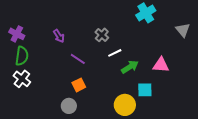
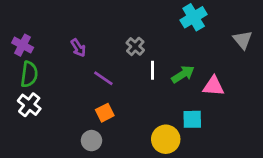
white line: (115, 53) -> (152, 70), turned -64
green arrow: (130, 67) -> (183, 74), moved

